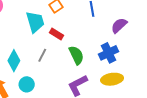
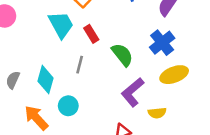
red rectangle: (56, 34) -> (91, 34), turned 40

